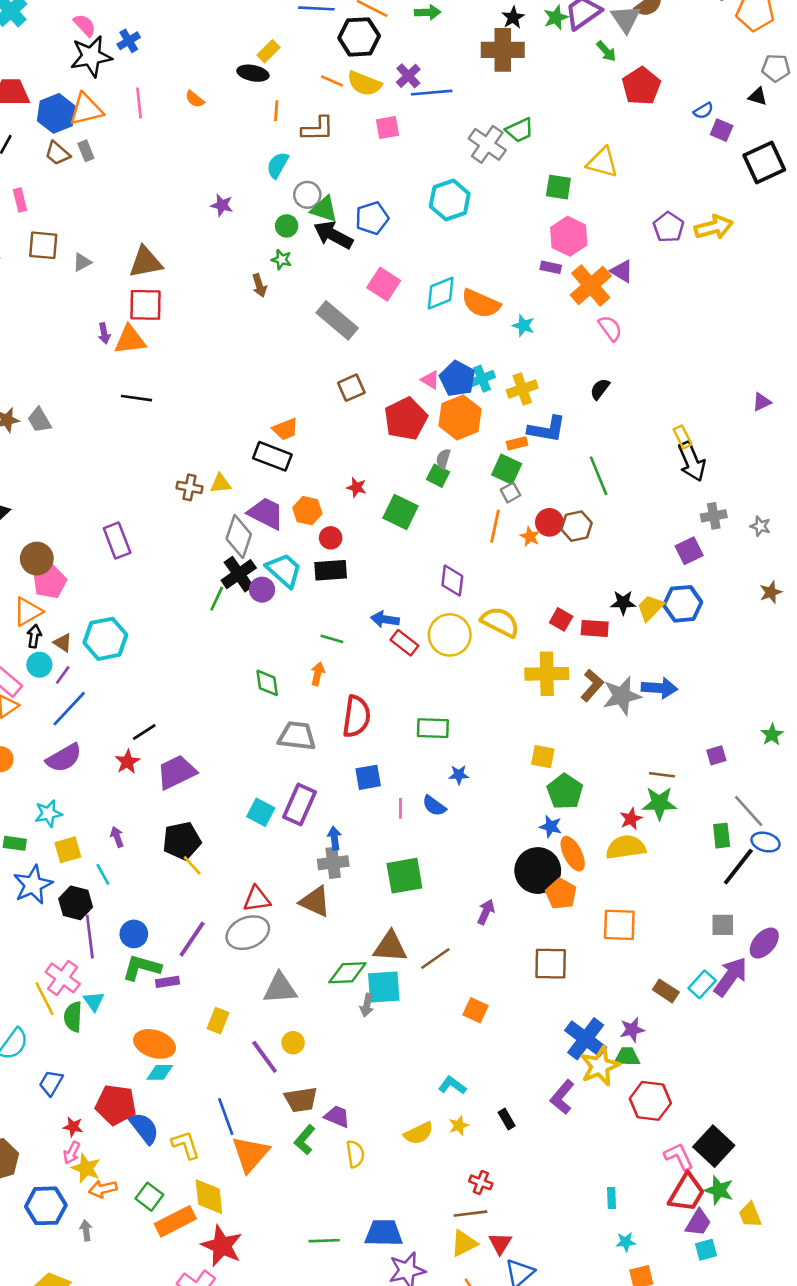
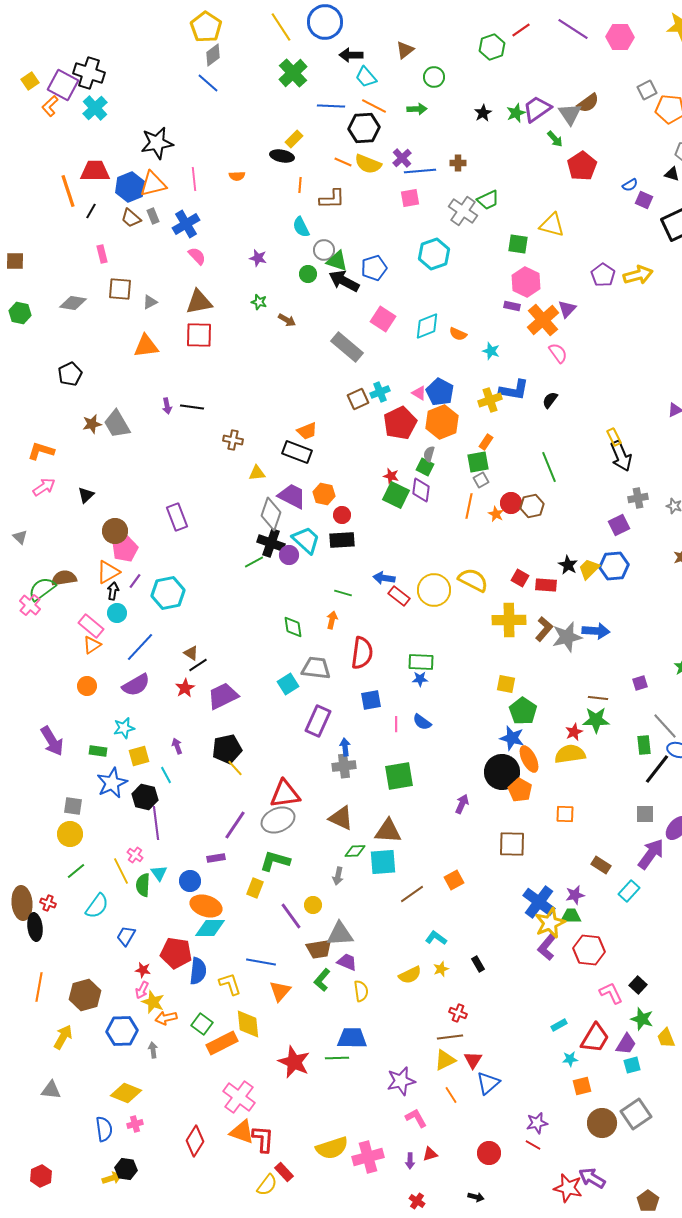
pink semicircle: (85, 25) -> (197, 256), moved
blue cross: (129, 41) -> (186, 224), moved, size x1.5
brown cross: (503, 50) -> (458, 163), moved, size x0.5
orange semicircle: (195, 99) -> (237, 176), turned -42
pink square: (388, 128) -> (410, 198), moved
cyan semicircle: (278, 165) -> (301, 227), turned -55
green star: (281, 260) -> (259, 302), moved
purple triangle: (622, 271) -> (567, 309), turned 42
brown arrow: (259, 285) -> (287, 320), turned -42
orange semicircle: (481, 304) -> (458, 334), size x0.6
purple arrow: (104, 333) -> (167, 406), moved
orange triangle: (130, 340) -> (146, 346), moved
cyan cross: (482, 379) -> (380, 392), moved
gray trapezoid: (39, 420) -> (117, 424), size x1.4
blue L-shape: (547, 429) -> (514, 390), moved
orange rectangle: (517, 443) -> (486, 442), turned -42
green square: (507, 469) -> (478, 462), turned -35
brown cross: (190, 487) -> (233, 440), moved
red star: (356, 487) -> (391, 476), moved
black cross: (239, 574) -> (271, 543), turned -36
purple diamond: (452, 581) -> (421, 490), moved
green line: (217, 599) -> (254, 562), turned 36
black star: (623, 603) -> (568, 565), turned 30
brown triangle: (63, 643) -> (191, 653), moved
purple line: (63, 675) -> (135, 581), moved
blue star: (459, 775) -> (420, 679), moved
cyan square: (261, 812) -> (288, 684), moved, turned 30
blue star: (551, 827) -> (512, 738), size x1.4
red triangle: (257, 899) -> (285, 794), size x1.4
brown triangle: (315, 902) -> (341, 818), moved
orange square: (619, 925) -> (565, 814), size x0.7
blue circle: (134, 934) -> (190, 881), moved
brown line: (435, 959) -> (412, 894), moved
green L-shape: (142, 968) -> (275, 861), moved
green diamond: (347, 973) -> (355, 851), size x0.7
pink cross: (63, 978) -> (135, 855), size x0.6
cyan rectangle: (702, 984) -> (629, 891), moved
gray triangle: (280, 988) -> (340, 934), moved
gray arrow: (367, 1005) -> (338, 876), moved
orange square: (476, 1010) -> (454, 880), turned 36
cyan diamond: (160, 1072) -> (210, 928), size x1.4
purple L-shape: (562, 1097) -> (547, 947), moved
blue line: (226, 1116) -> (261, 962), turned -60
blue semicircle: (144, 1128) -> (198, 971), turned 44
black square: (714, 1146) -> (638, 985), size x0.6
orange triangle: (250, 1154) -> (280, 991), size x0.7
red trapezoid: (687, 1193) -> (595, 1038), moved
cyan rectangle: (611, 1198) -> (559, 1025), turned 63
blue trapezoid: (384, 1233) -> (352, 1038), moved
red star: (222, 1246) -> (294, 1062), moved

